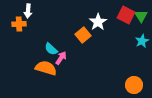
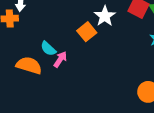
orange semicircle: (46, 68) -> (29, 65), moved

